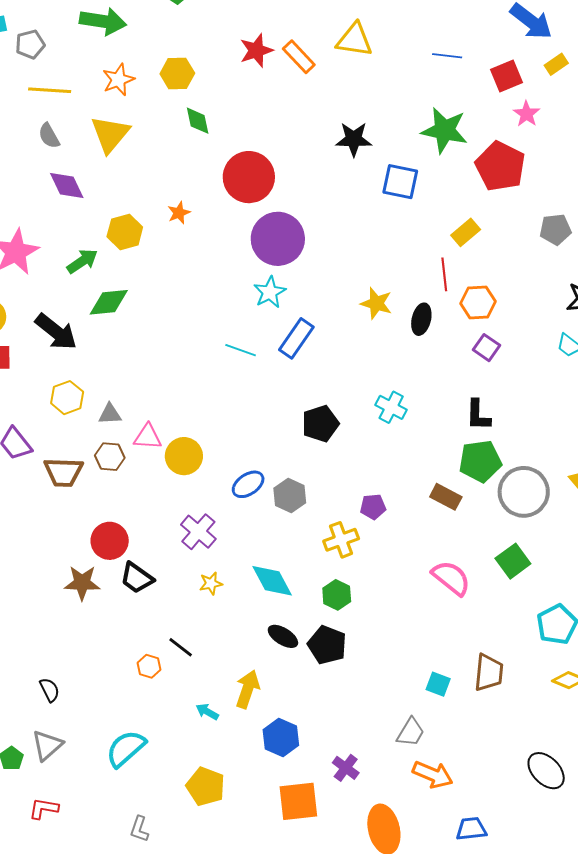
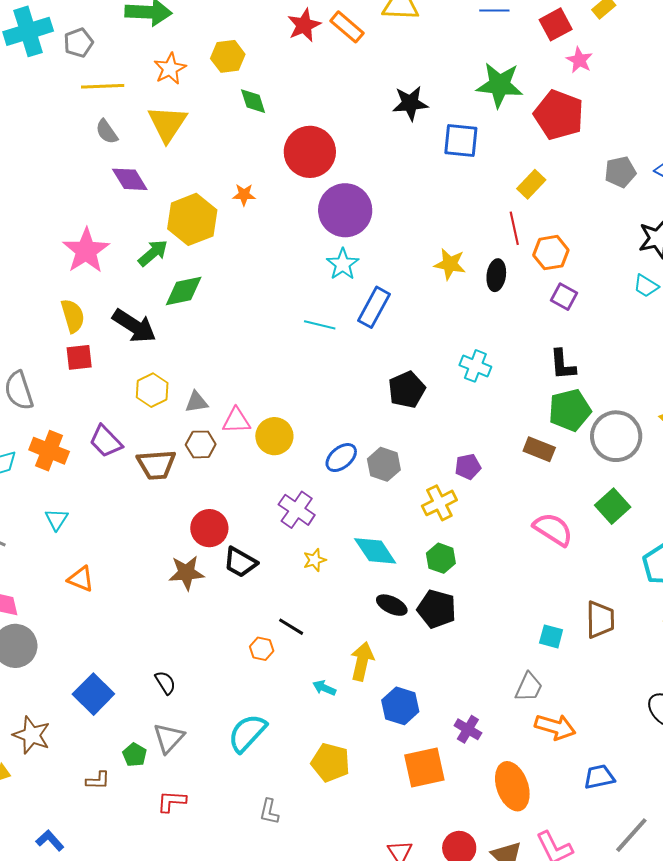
orange star: (179, 213) -> (244, 195), turned 30
yellow hexagon: (125, 232) -> (192, 219), size x1.4

